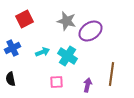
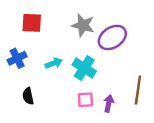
red square: (24, 19) -> (32, 23), turned 30
black semicircle: (10, 79) -> (28, 96), moved
pink square: (56, 82) -> (85, 100), moved

